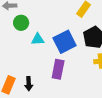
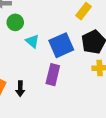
cyan triangle: (38, 39) -> (32, 41), turned 40

